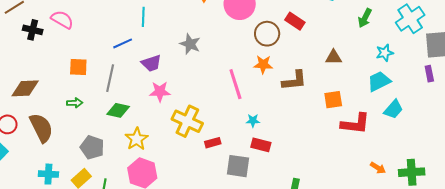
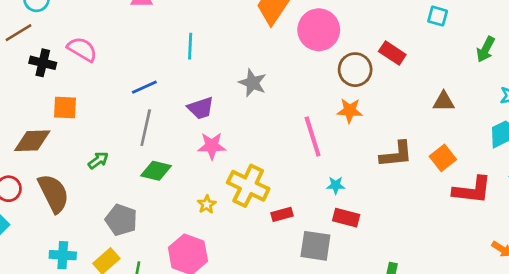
blue line: (123, 43) -> (144, 87), moved
orange square: (78, 67) -> (65, 107), moved
brown L-shape: (294, 81) -> (396, 154), moved
orange square: (333, 100) -> (443, 158), turned -30
green arrow: (75, 103) -> (98, 160), turned -35
yellow star: (137, 139) -> (207, 204), moved, size x0.6

